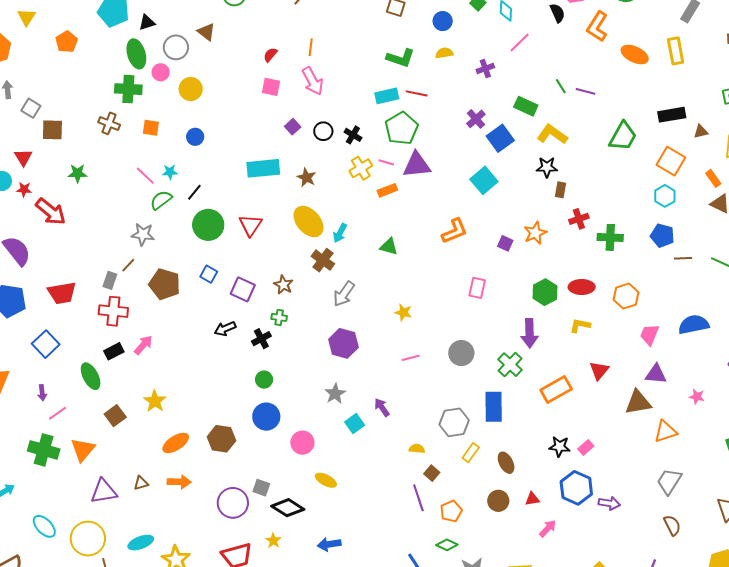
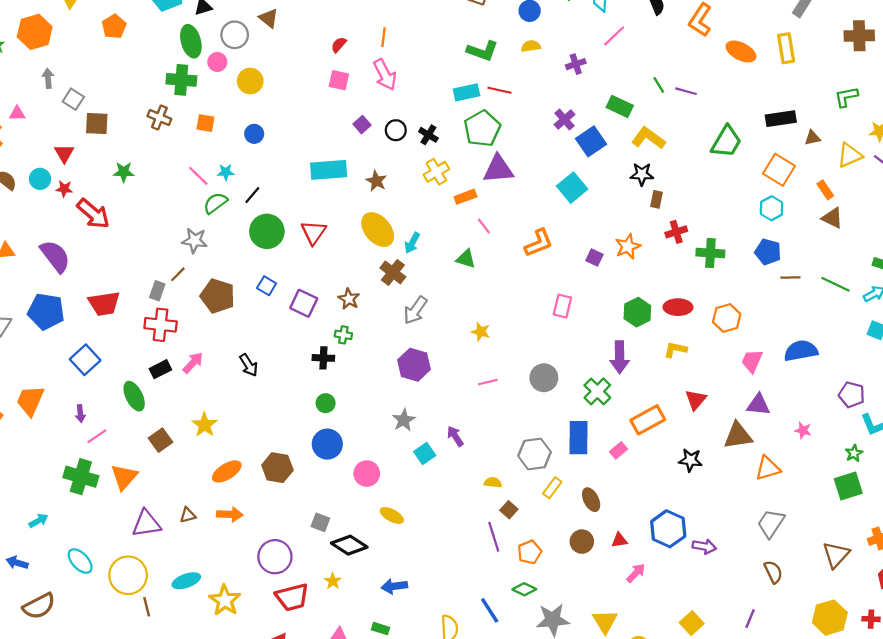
pink line: (386, 162) -> (484, 226), moved, turned 35
black arrow: (225, 329) -> (249, 365), moved, turned -100
black cross: (261, 339) -> (323, 358), turned 30
black star: (560, 447) -> (690, 460), moved
pink rectangle: (586, 448) -> (619, 450), moved
purple circle: (233, 503) -> (275, 557), moved

